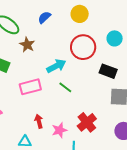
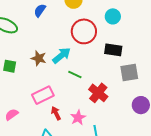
brown star: (27, 45) -> (39, 58), moved
pink rectangle: (30, 87) -> (43, 95), moved
red cross: (87, 122) -> (98, 93), moved

